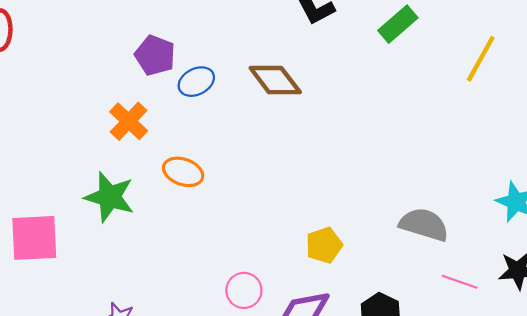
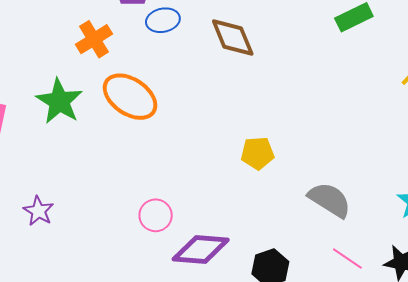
orange ellipse: (183, 172) -> (130, 97), size x1.5
yellow pentagon: (324, 245) -> (257, 153), moved

